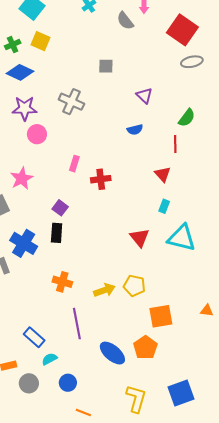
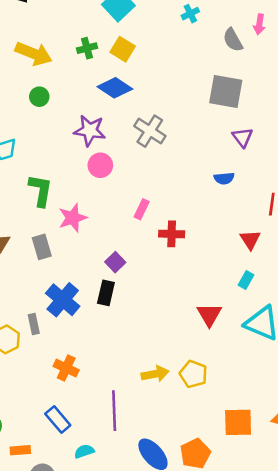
gray square: (106, 66) -> (226, 91), moved, size x1.8
blue diamond: (20, 72) -> (115, 88), moved
orange cross: (62, 282) -> (66, 368), moved
orange square: (161, 316) -> (238, 422), moved
cyan semicircle: (50, 359) -> (84, 451), moved

